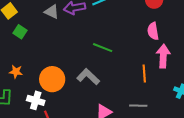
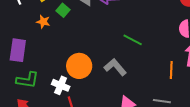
green square: (20, 32) -> (63, 10), moved
orange star: (16, 72) -> (43, 22), moved

